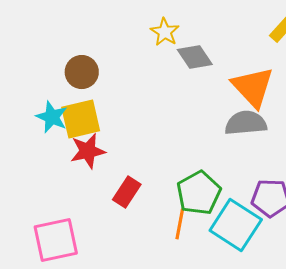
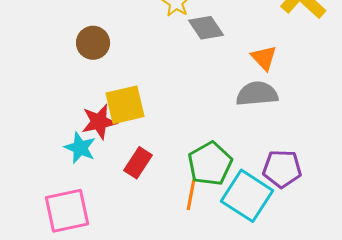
orange triangle: (253, 87) -> (264, 58), size x0.6
cyan star: (52, 117) -> (80, 148), moved
yellow square: (81, 119) -> (125, 105), moved

